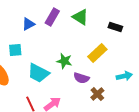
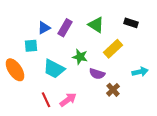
purple rectangle: (52, 17) -> (65, 28), moved
green triangle: (80, 17) -> (96, 25), moved
blue triangle: (28, 24) -> (44, 28), moved

